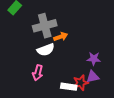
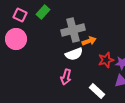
red star: (81, 83) -> (106, 60), moved
white rectangle: (69, 87) -> (97, 91), turned 35

